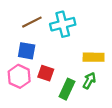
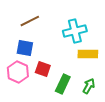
cyan cross: (63, 24) -> (75, 31), moved
green arrow: (89, 81) -> (89, 86), moved

